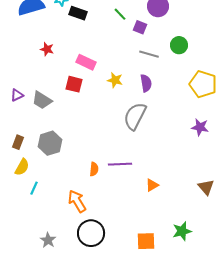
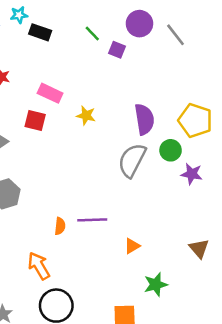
green circle: (179, 45) -> (171, 150), moved
gray line: (149, 54) -> (175, 35), moved, turned 36
purple semicircle: (146, 83) -> (144, 119), moved, size x1.4
gray semicircle: (135, 116) -> (132, 160), moved
green star: (182, 231) -> (156, 284), moved

